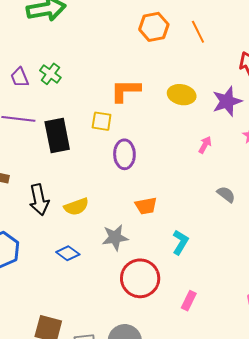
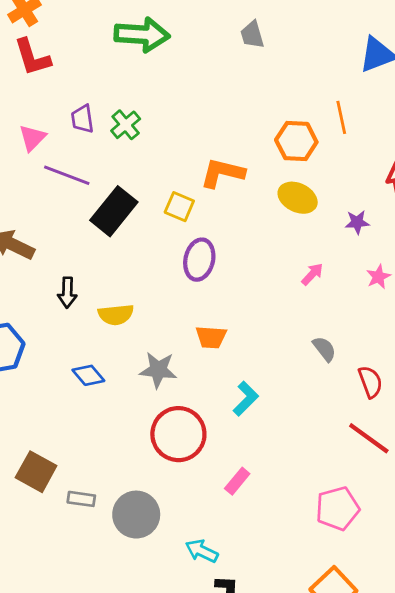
orange hexagon: (154, 27) -> (296, 141), moved
purple star: (227, 101) -> (357, 222), size x0.6
black rectangle: (57, 136) -> (114, 211), turned 36
black arrow: (39, 200) -> (67, 293), size x0.7

